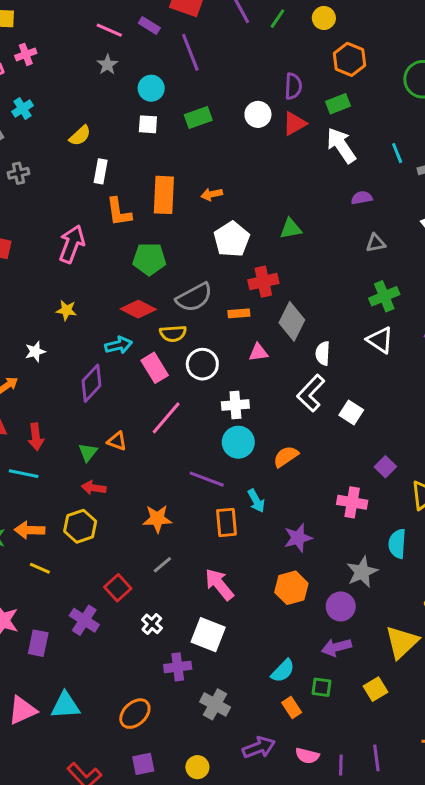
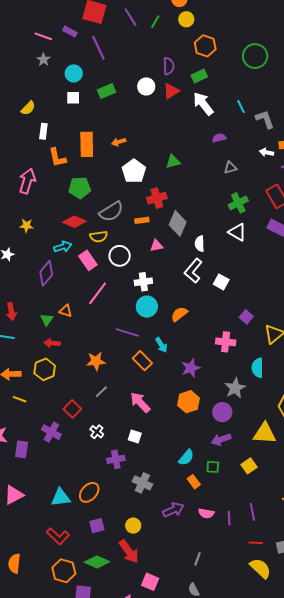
orange rectangle: (226, 522) -> (142, 361), turned -36
white square: (208, 635) -> (135, 436), size x0.6
yellow triangle: (402, 642) -> (265, 433), turned 50
cyan triangle: (65, 705) -> (61, 497), moved

